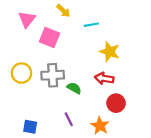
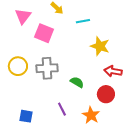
red arrow: (104, 78) -> (113, 71), moved
green semicircle: (74, 88) -> (77, 82), moved

